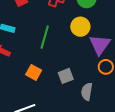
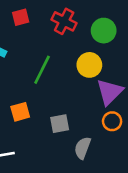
orange square: (34, 72) -> (20, 112), turned 35

